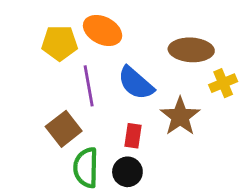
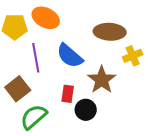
green semicircle: (86, 168) -> (34, 117), turned 48
black circle: (127, 172) -> (86, 110), moved

